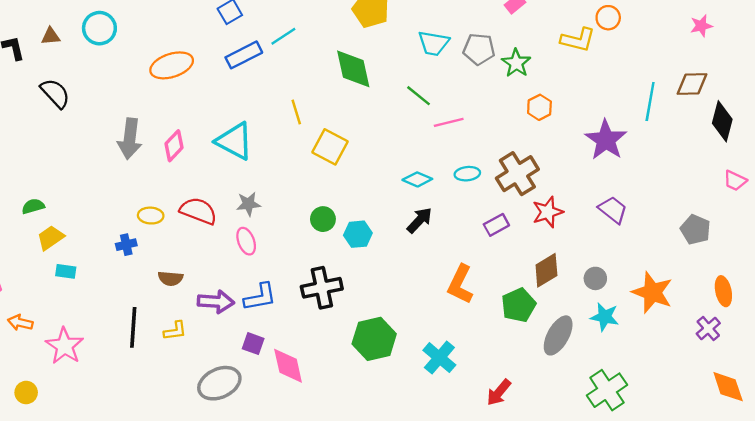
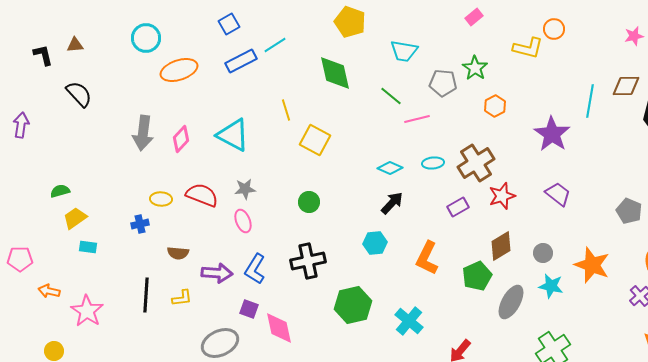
cyan circle: (99, 28) -> (146, 38), moved
gray pentagon: (479, 49) -> (443, 83), moved
cyan hexagon: (358, 234) -> (375, 243), moved
blue L-shape: (260, 297) -> (255, 269), turned 132

